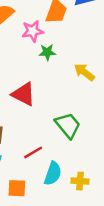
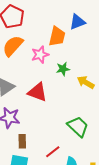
green star: (47, 52) -> (63, 69), moved
red triangle: (24, 94) -> (38, 92), moved

